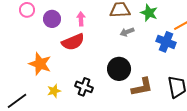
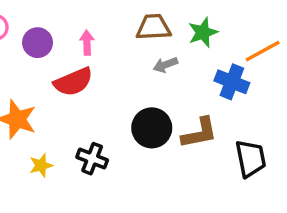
green star: (149, 13) -> (203, 32), turned 30
brown L-shape: (142, 87) -> (199, 133), moved

